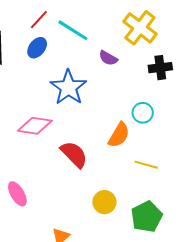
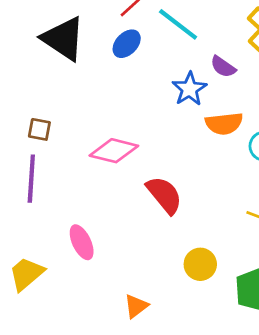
blue star: (68, 87) -> (189, 89), moved, size x0.7
orange semicircle: (119, 135) -> (224, 124), moved, turned 48

